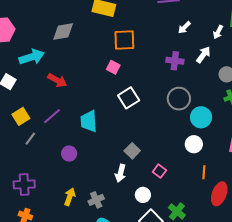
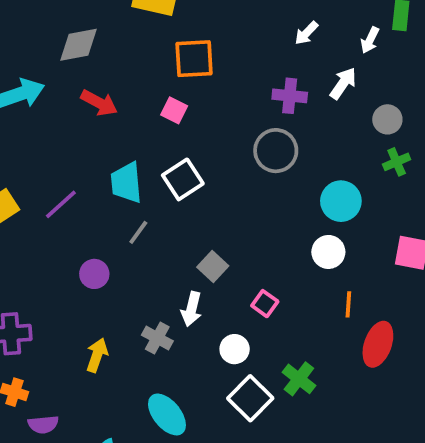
red arrow: (57, 80) -> (99, 103), moved
white square: (129, 98) -> (183, 179), moved
gray circle: (179, 99) -> (276, 151), moved
cyan trapezoid: (89, 121) -> (126, 183), moved
gray line: (30, 139) -> (138, 232), moved
gray cross: (96, 200) -> (157, 338), moved, turned -35

